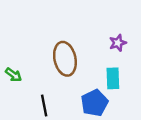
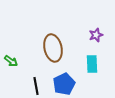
blue pentagon: (94, 103) -> (64, 84), moved

